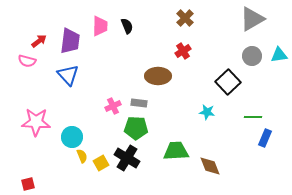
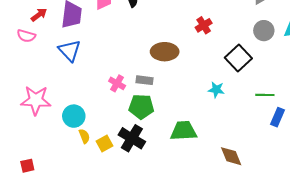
red cross: (183, 51) -> (204, 25), moved
pink cross: (113, 106) -> (117, 83), turned -35
brown diamond: (210, 166) -> (231, 156), moved

